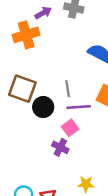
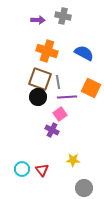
purple arrow: (43, 13) -> (38, 20), turned 32
orange cross: (26, 35) -> (47, 51), moved, turned 35
brown square: (22, 89) -> (40, 79), moved

